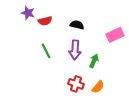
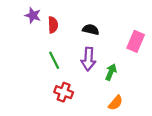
red semicircle: (45, 21) -> (53, 25), turned -80
pink rectangle: (115, 35) -> (136, 41), turned -42
red cross: (76, 84) -> (64, 92), moved

